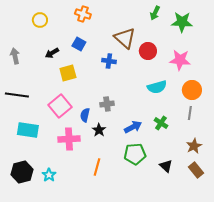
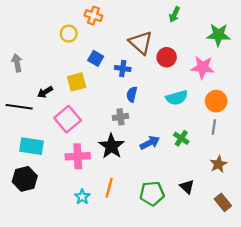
yellow circle: (40, 20) -> (69, 34), moved
green star: (182, 22) -> (218, 35), moved
blue square: (79, 44) -> (96, 58), moved
black arrow: (52, 53) -> (45, 92), moved
blue semicircle: (85, 115) -> (132, 94), moved
black star: (99, 130) -> (111, 146), size x1.6
green pentagon: (135, 154) -> (152, 193), moved
brown rectangle: (196, 170) -> (223, 202), moved
black hexagon: (22, 172) -> (25, 179), moved
cyan star: (49, 175) -> (82, 197), moved

